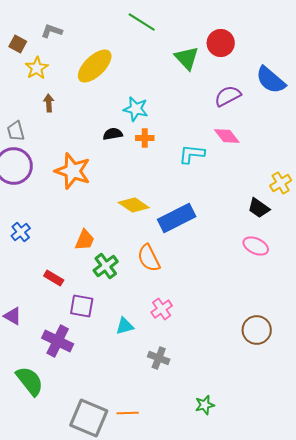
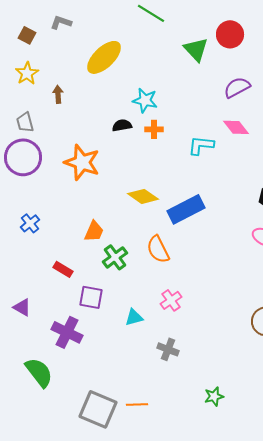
yellow star: (37, 68) -> (27, 73), moved

